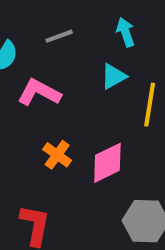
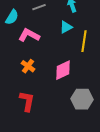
orange cross: (57, 155) -> (28, 66), moved

